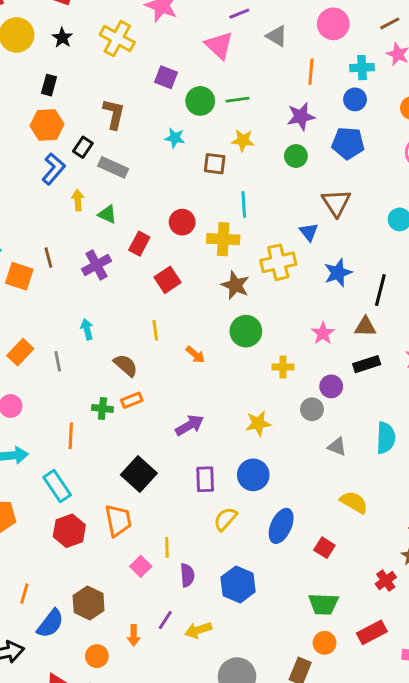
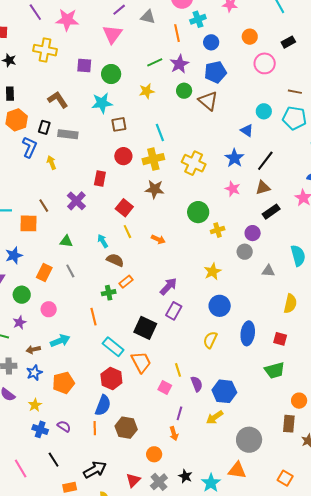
pink triangle: (219, 45) -> (112, 34), turned 40
cyan cross: (362, 68) -> (198, 19), moved
green line: (238, 100) -> (155, 62), moved
brown L-shape: (114, 114) -> (58, 100), turned -30
cyan star: (175, 138) -> (102, 103), size x1.5
brown square: (215, 164) -> (119, 124), moved
brown triangle: (336, 203) -> (208, 101), moved
green triangle: (107, 214) -> (66, 241), moved
blue triangle: (309, 232) -> (247, 131), moved
yellow cross: (278, 262) -> (194, 163), turned -35
red square: (168, 280) -> (124, 208), moved
brown star: (235, 285) -> (155, 189), moved
black line: (380, 290) -> (265, 161), turned 40
cyan arrow: (87, 329) -> (103, 241), moved
green circle: (246, 331) -> (198, 212), moved
pink star: (323, 333) -> (233, 189), moved
purple rectangle: (205, 479) -> (174, 311), moved, turned 48
cyan rectangle: (57, 486) -> (113, 347), moved
yellow semicircle: (354, 502) -> (290, 304), turned 90
blue hexagon: (238, 584) -> (224, 391), moved
brown hexagon: (89, 603) -> (126, 428), moved
green trapezoid: (323, 604) -> (274, 370), moved
purple line: (165, 620) -> (179, 413), moved
blue semicircle: (50, 624) -> (103, 405), moved

